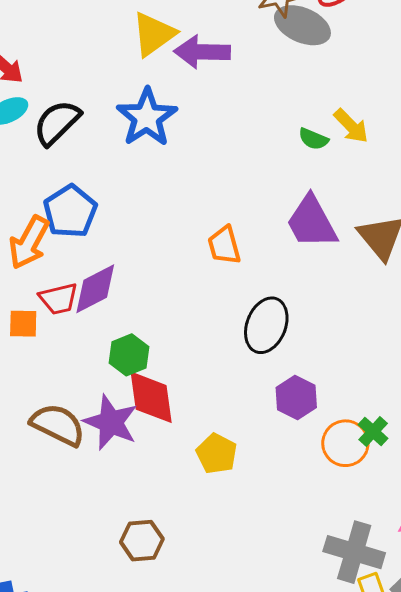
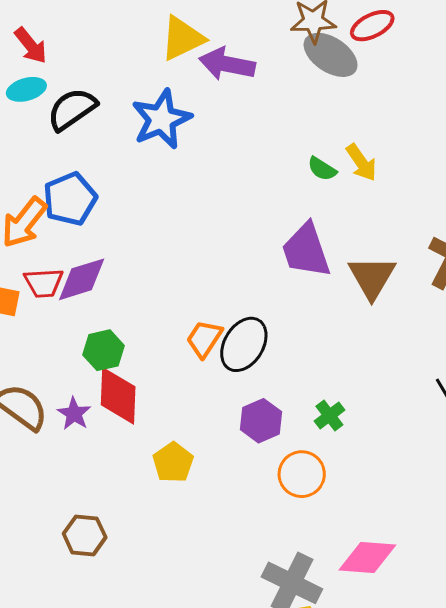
orange trapezoid: (224, 245) -> (204, 339), moved, turned 39
purple star: (111, 422) -> (74, 414), size x0.6
green cross: (373, 432) -> (329, 416), moved

